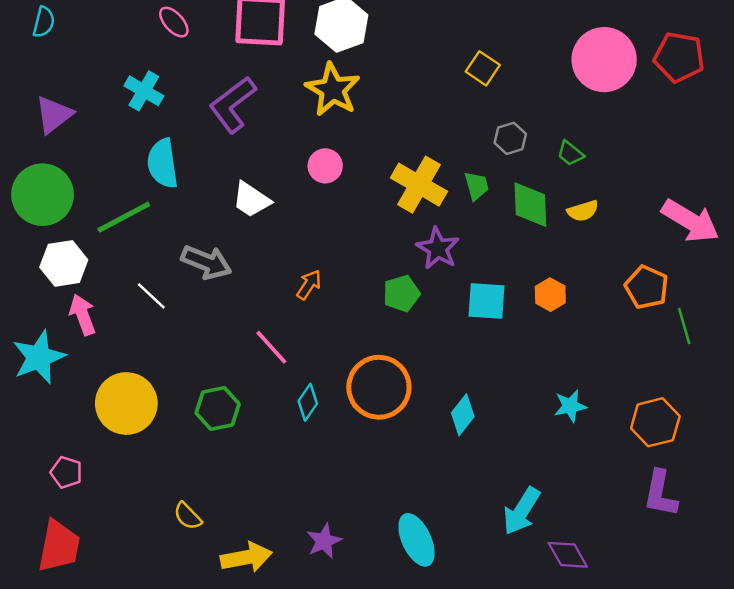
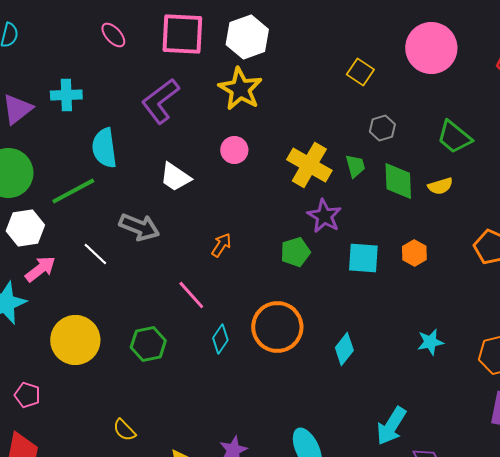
pink circle: (604, 60) -> (431, 48), moved
cyan cross: (144, 91) -> (66, 95), moved, turned -32
green trapezoid: (570, 153) -> (454, 137), moved, size x1.6
pink arrow: (83, 315) -> (40, 269), turned 72

